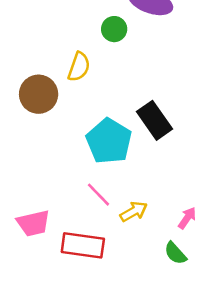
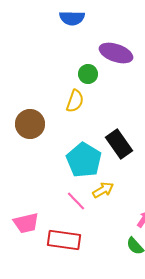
yellow semicircle: (79, 67) -> (75, 101), moved
yellow arrow: (134, 211) -> (103, 190), moved

